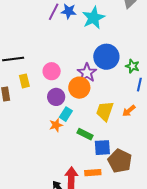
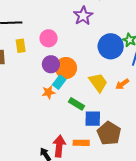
blue circle: (106, 57) -> (111, 46), moved
purple star: (87, 73) -> (83, 16), moved
orange circle: (79, 88) -> (66, 68), moved
yellow trapezoid: (105, 111) -> (98, 83), turned 120

